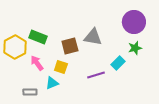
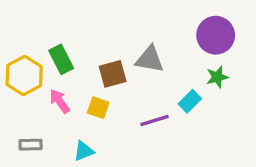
green rectangle: (38, 37) -> (61, 59), turned 42
cyan triangle: (52, 83) -> (84, 151), moved
gray rectangle: (30, 92) -> (31, 145), moved

